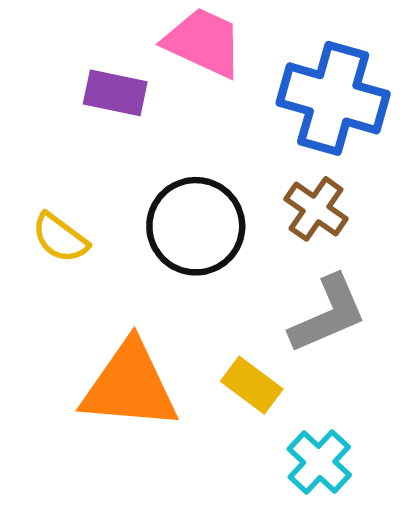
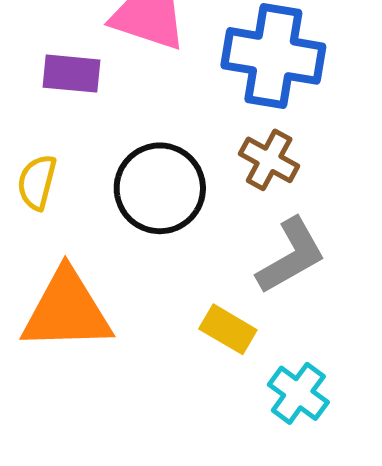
yellow semicircle: (60, 238) -> (37, 182), moved, turned 74
orange triangle: (130, 386) -> (67, 311), moved

